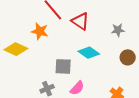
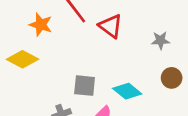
orange star: (40, 31) -> (41, 25), moved
cyan diamond: (89, 53) -> (127, 91), moved

